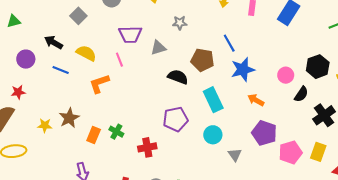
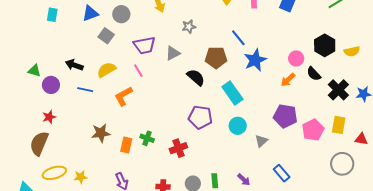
gray square: (78, 16) -> (106, 36), moved
green triangle: (14, 21) -> (34, 71), moved, turned 40
yellow semicircle: (86, 53) -> (106, 70), turned -48
black semicircle: (178, 77) -> (196, 77), turned 30
black semicircle: (301, 94) -> (314, 74), turned 112
orange arrow: (256, 100) -> (288, 80), moved, turned -63
brown star: (69, 118) -> (101, 133), turned 30
purple pentagon: (176, 119) -> (200, 117), turned 30
yellow star: (45, 125) -> (81, 177), moved
gray triangle: (235, 155) -> (261, 141), turned 32

